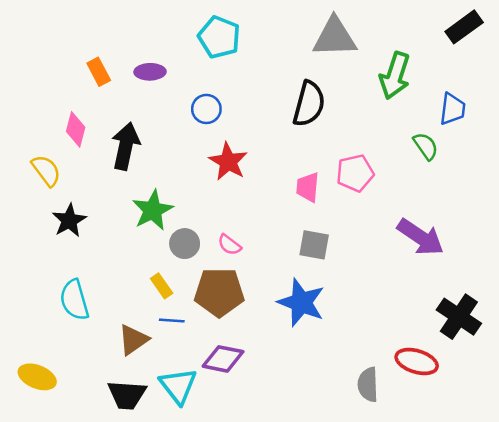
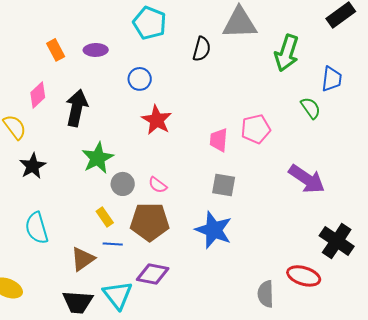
black semicircle: (309, 104) -> (202, 49), moved, size x0.7
pink diamond: (76, 129) -> (38, 95), turned 32

